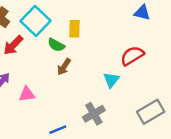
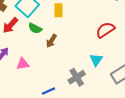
green semicircle: (56, 45) -> (35, 28), moved
cyan triangle: (111, 80) -> (96, 60), moved

